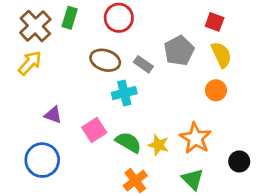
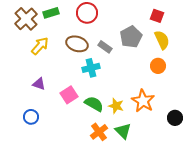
green rectangle: (70, 18) -> (51, 13), turned 56
yellow arrow: (30, 63) -> (40, 46), moved
blue circle: (42, 160) -> (31, 117), size x0.6
green triangle: (193, 179) -> (123, 131), moved

